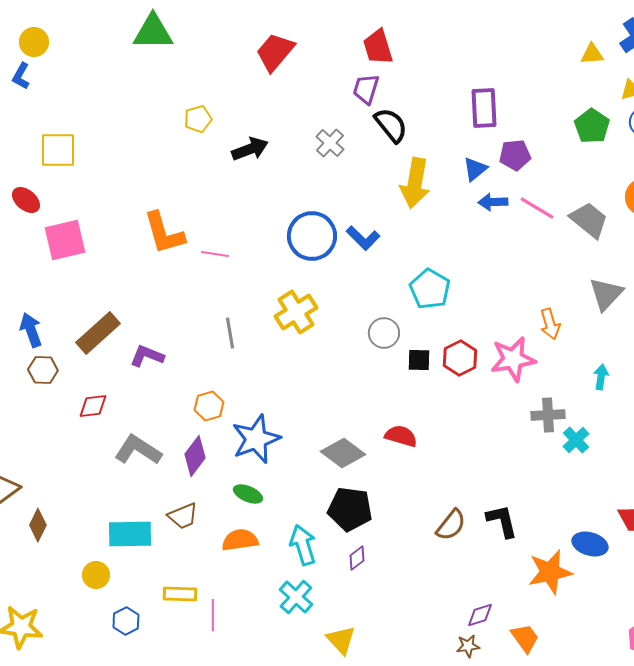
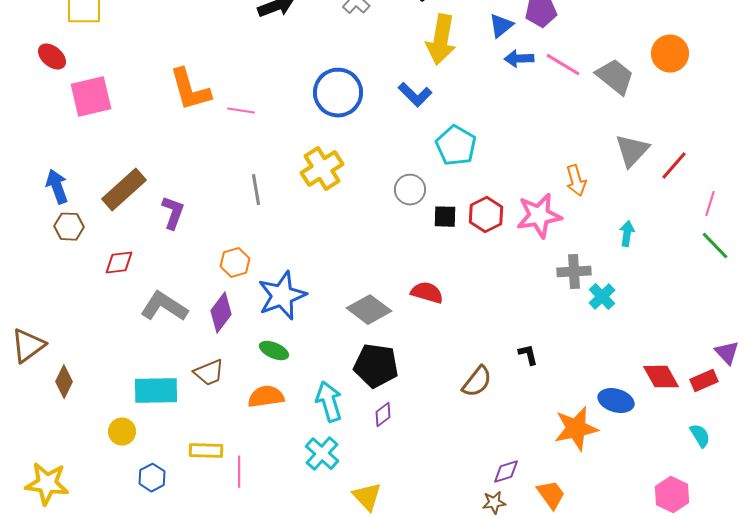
blue L-shape: (363, 238) -> (415, 95), moved
purple L-shape: (147, 356) -> (173, 213), turned 88
black L-shape: (502, 521) -> (528, 355), moved, size x0.6

